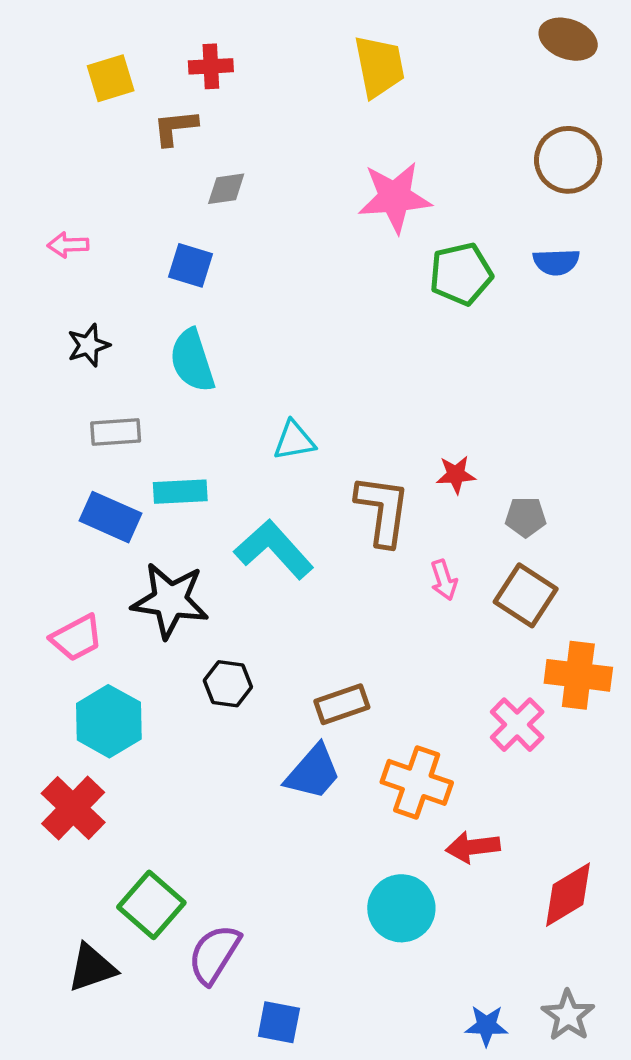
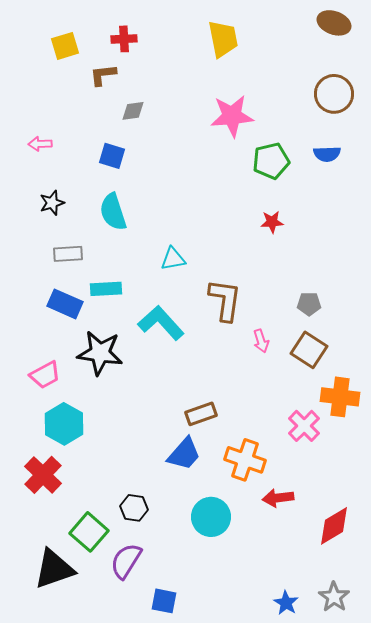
red star: (456, 475) -> (272, 222), moved
black hexagon: (228, 684) -> (134, 508), moved
cyan circle: (401, 908) -> (211, 517), moved
black triangle: (92, 968) -> (54, 569), size x1.4
blue star: (486, 1026) -> (286, 603), turned 30

